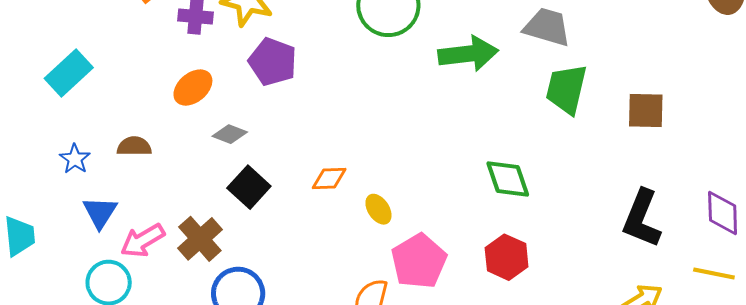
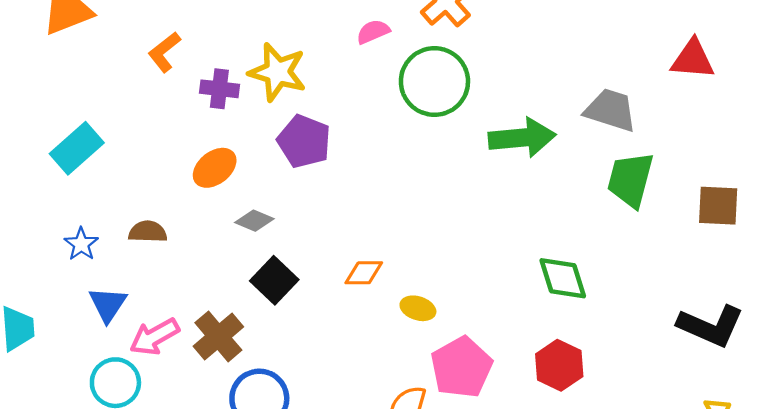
yellow ellipse: (378, 209) -> (418, 308), turned -40
black L-shape: (642, 219) -> (711, 326), turned -90

